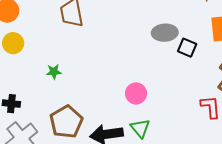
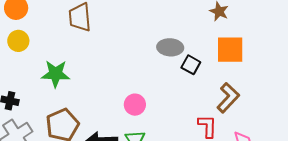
green star: (54, 72) -> (56, 74), size x1.8

